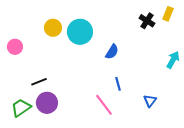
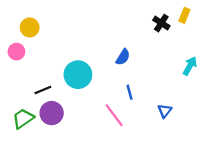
yellow circle: (53, 28) -> (30, 27), moved
cyan circle: (80, 32) -> (78, 75), moved

